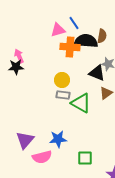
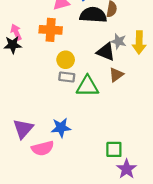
orange cross: (70, 47) -> (51, 30), moved
green triangle: (81, 103) -> (87, 86), turned -30
green square: (85, 158) -> (114, 149), moved

